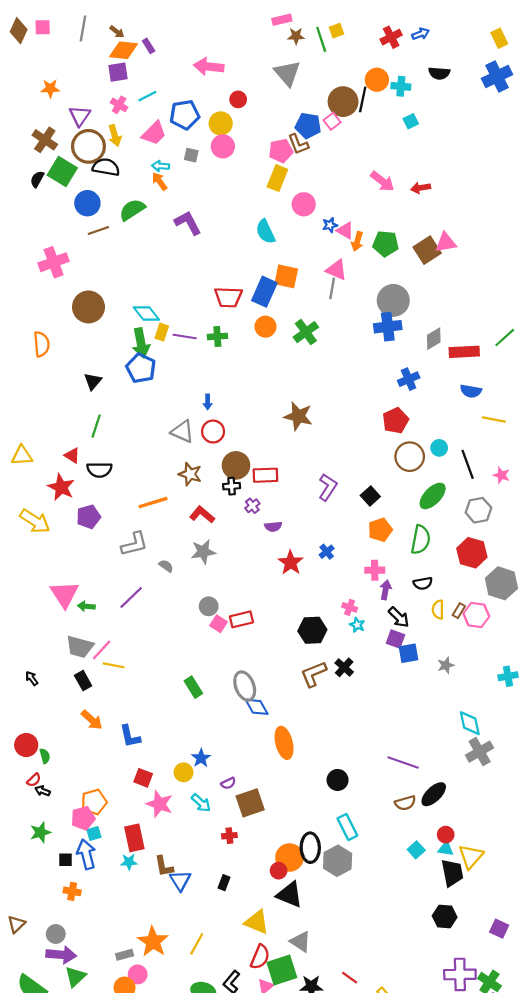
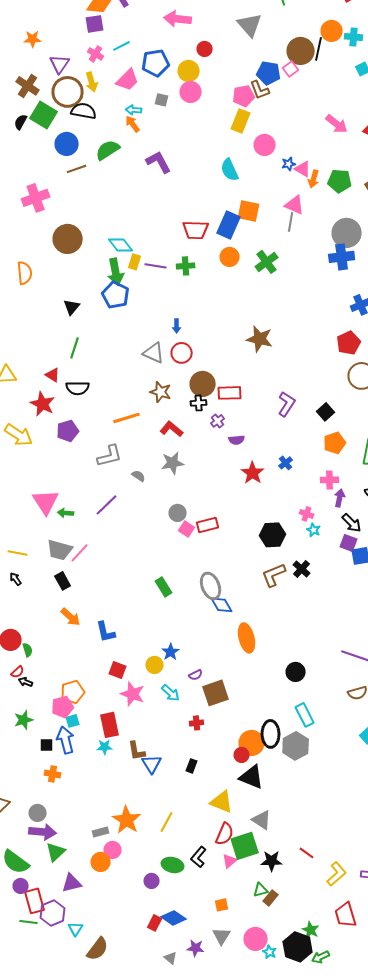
yellow line: (114, 665) -> (18, 553), moved

